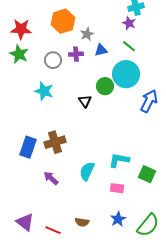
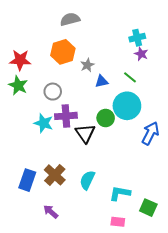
purple star: (129, 23) -> (141, 54), moved
purple cross: (76, 54) -> (66, 116), moved, size x1.5
black triangle: (85, 101) -> (85, 133), size x1.5
brown cross: (55, 142) -> (55, 175), turned -30
cyan semicircle: (87, 171) -> (87, 180), moved

